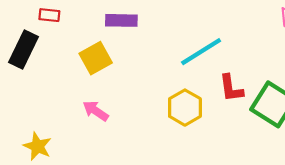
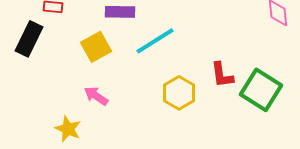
cyan line: (201, 52) -> (155, 41), moved
yellow star: (37, 146) -> (68, 129), moved

